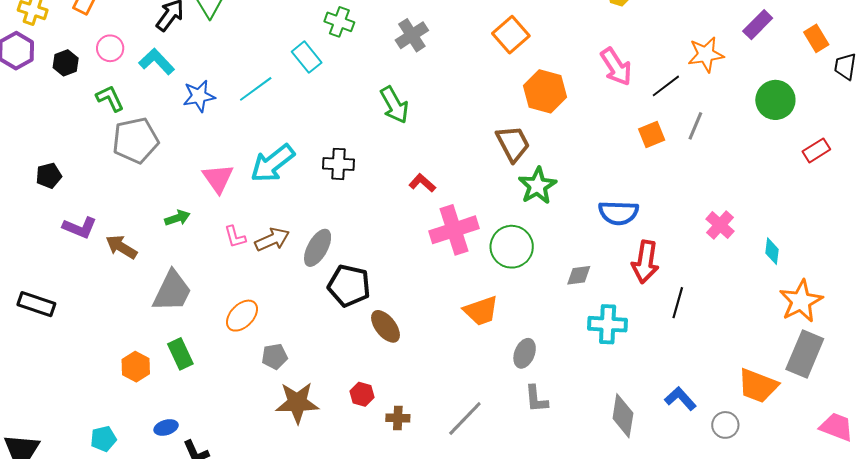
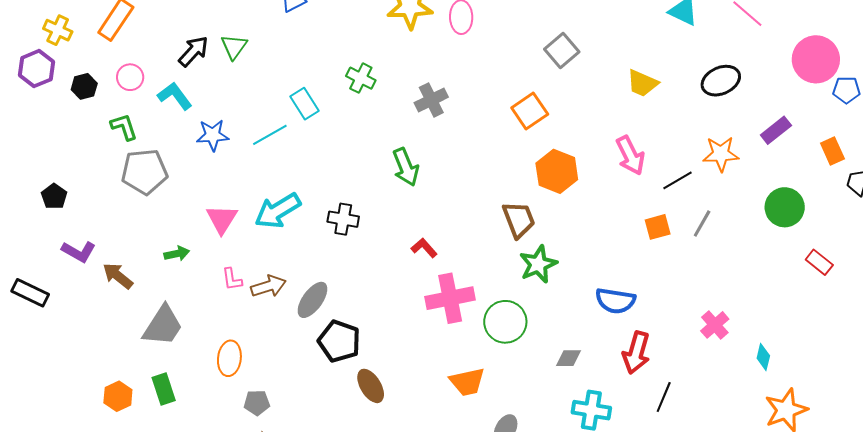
cyan rectangle: (307, 57) -> (305, 104), moved
red rectangle: (816, 150) -> (819, 262), turned 64
black pentagon: (49, 176) -> (54, 196), turned -30
black rectangle: (36, 304) -> (30, 293), moved
orange ellipse: (242, 316) -> (229, 358), turned -44

